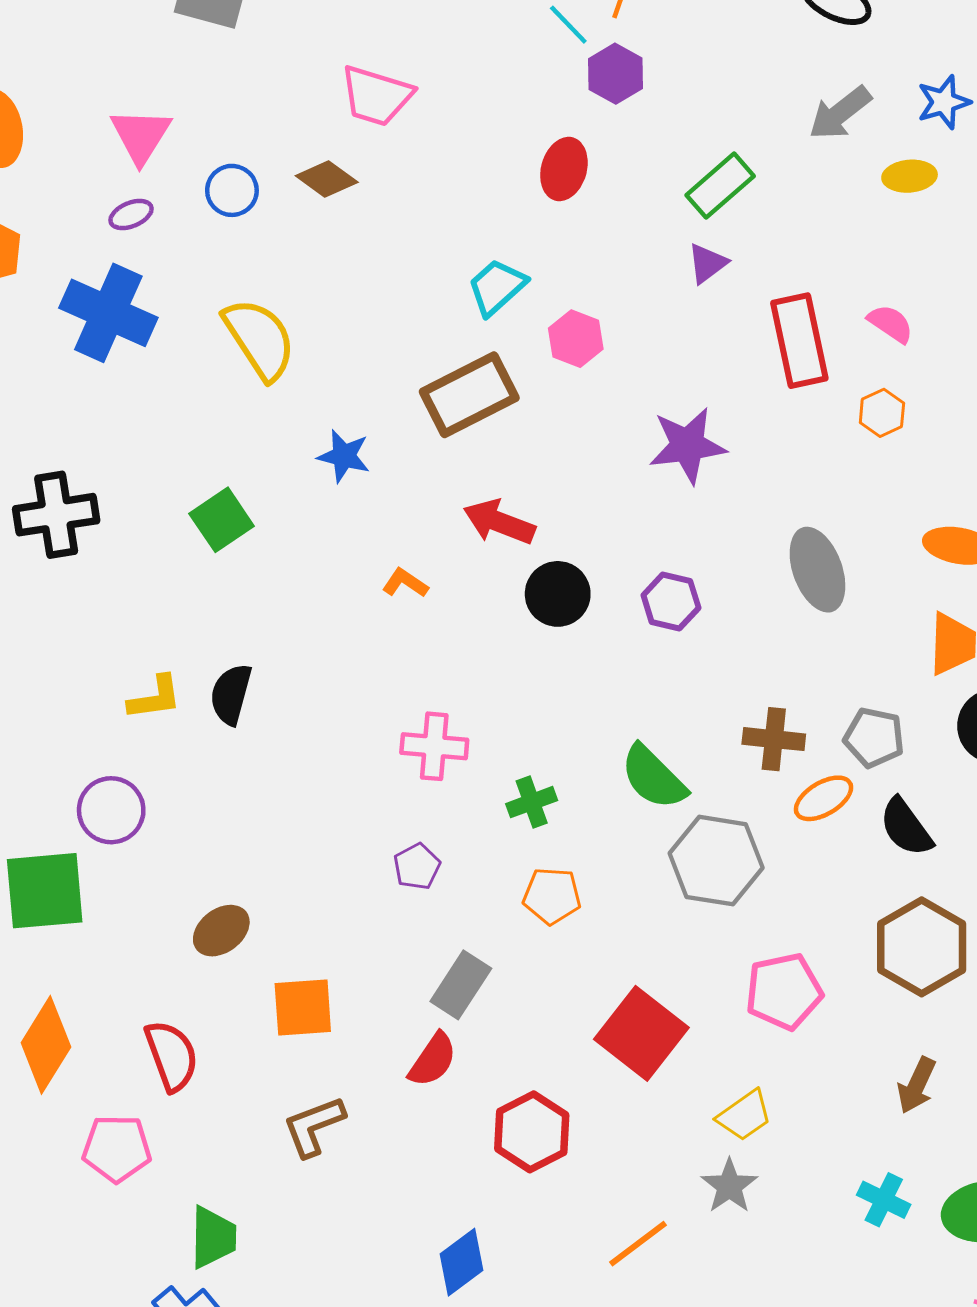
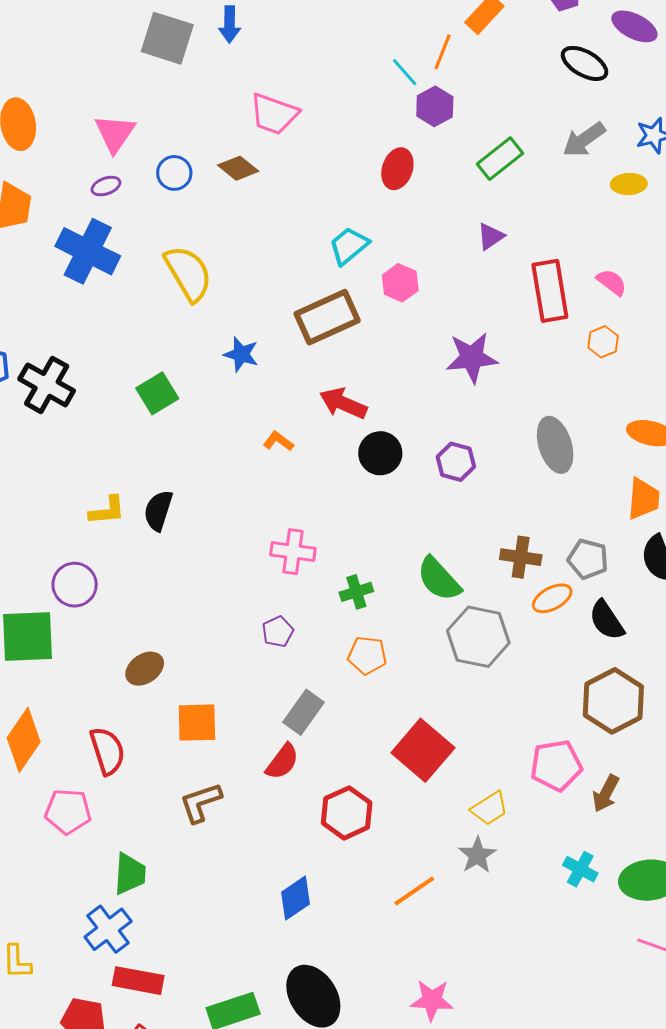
green rectangle: (720, 186) -> (500, 159), moved
black cross: (56, 515) -> (47, 385), turned 36
pink pentagon: (784, 991) -> (556, 765), moved

